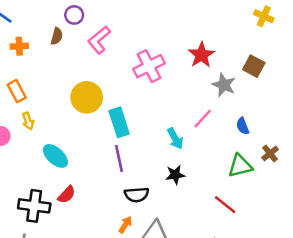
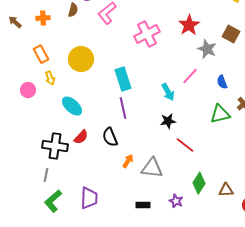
yellow circle: (87, 97) -> (81, 59), moved
black semicircle: (137, 195) -> (110, 137), moved, turned 72
red line: (225, 205) -> (185, 145), moved

